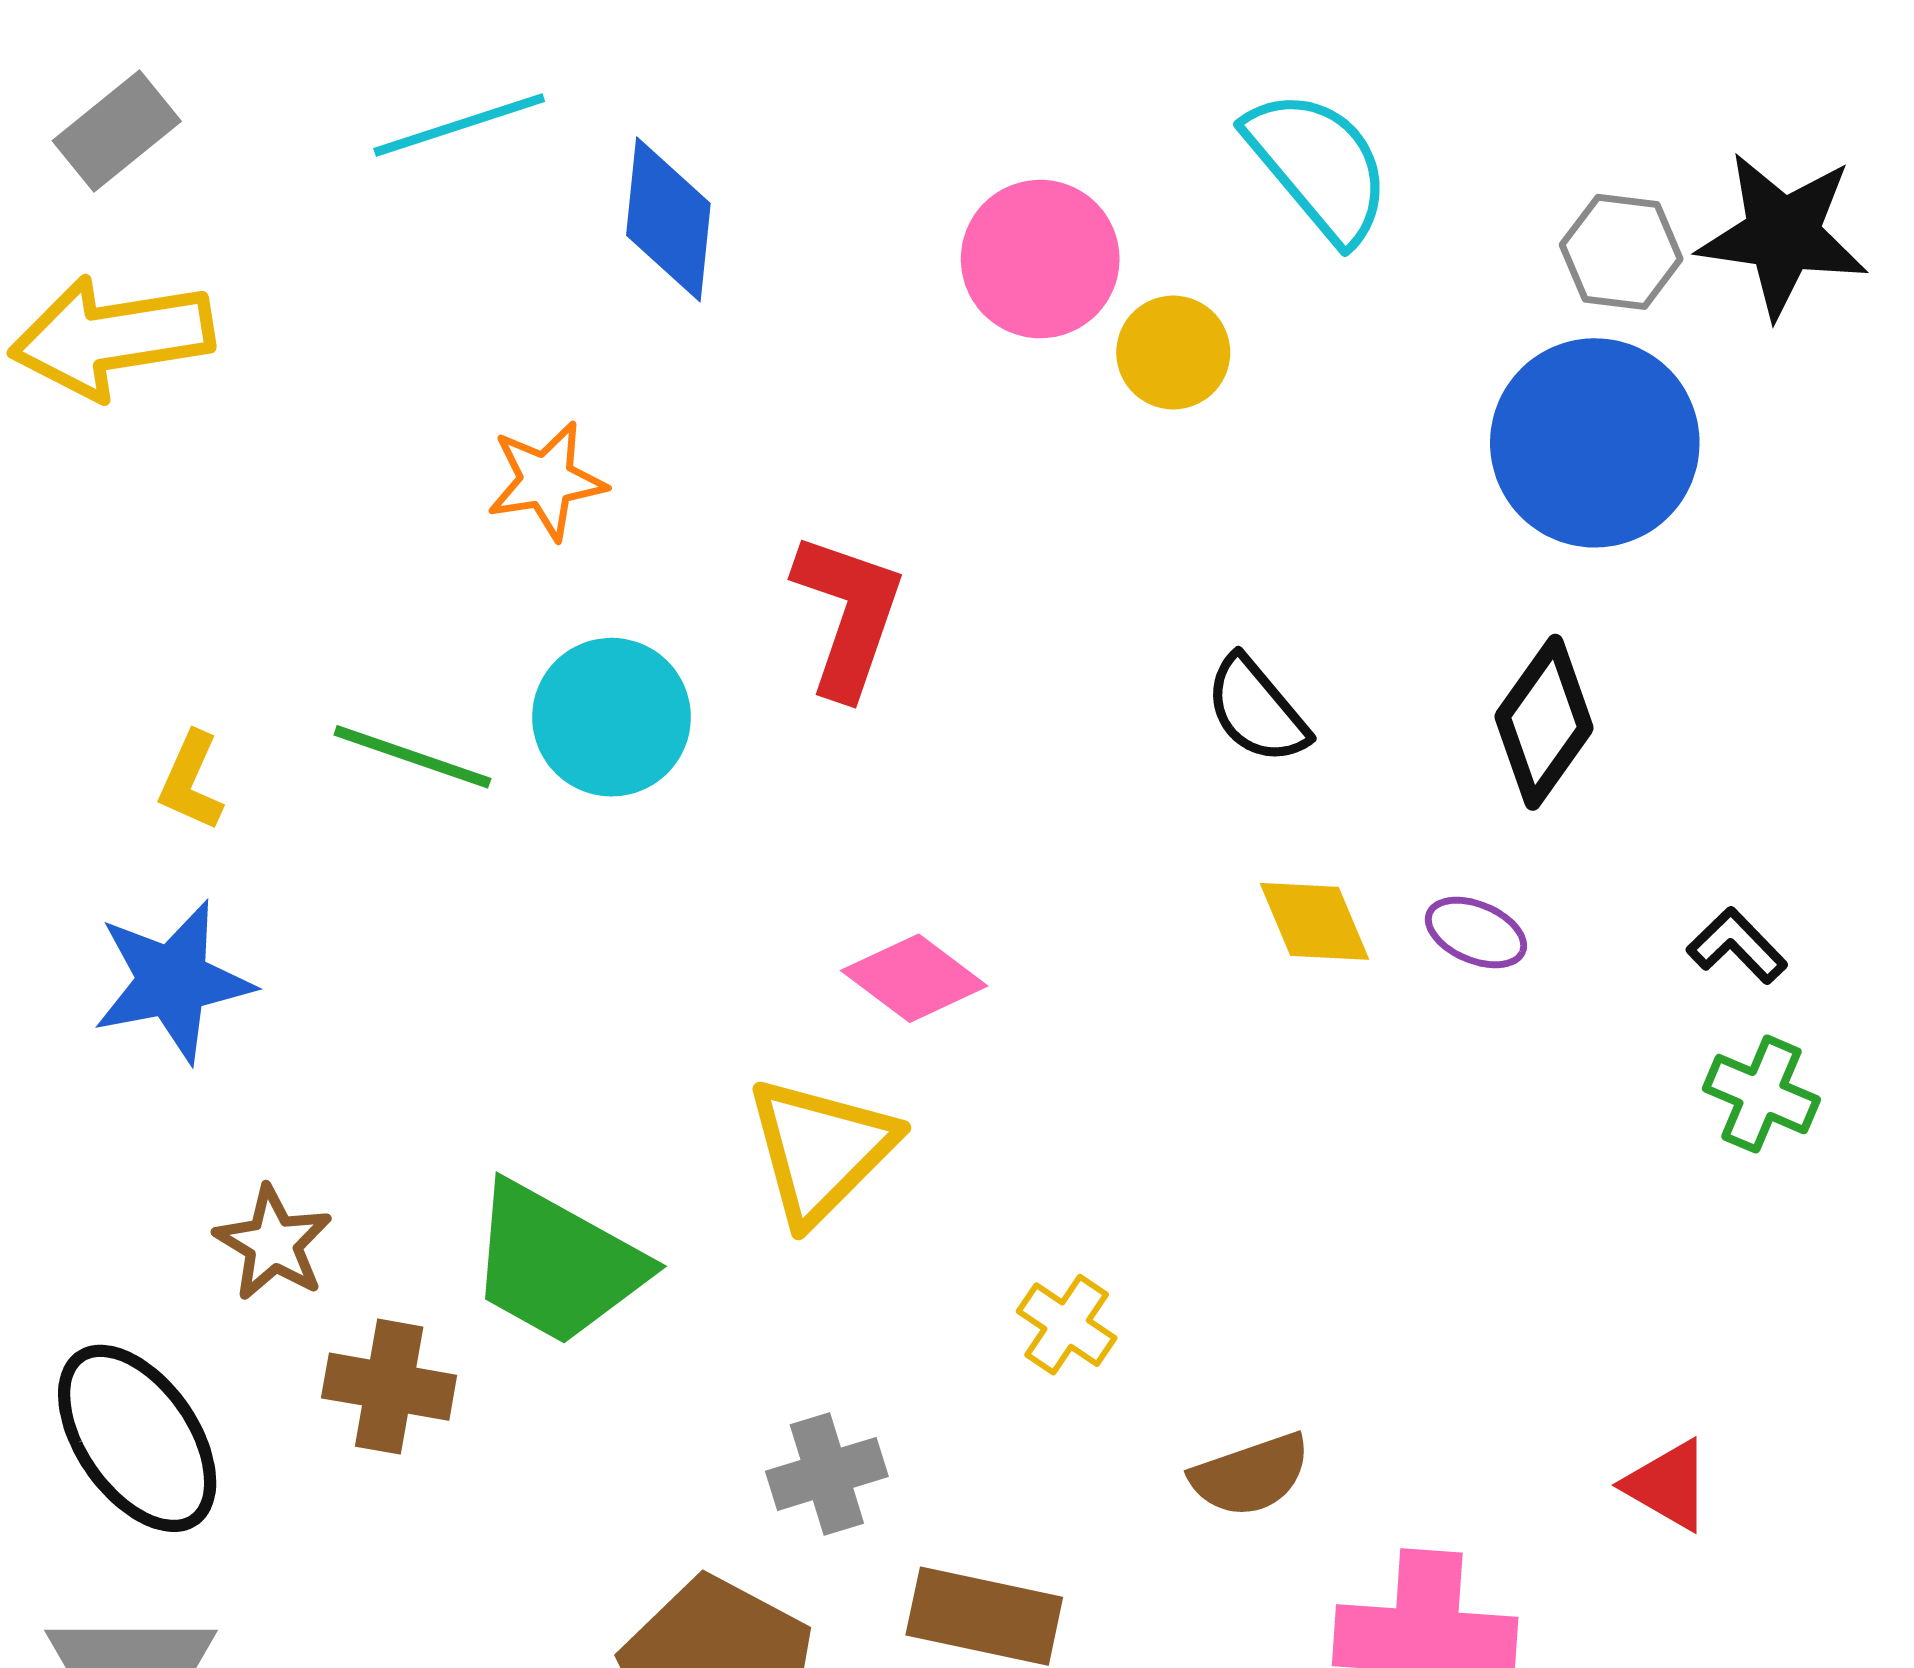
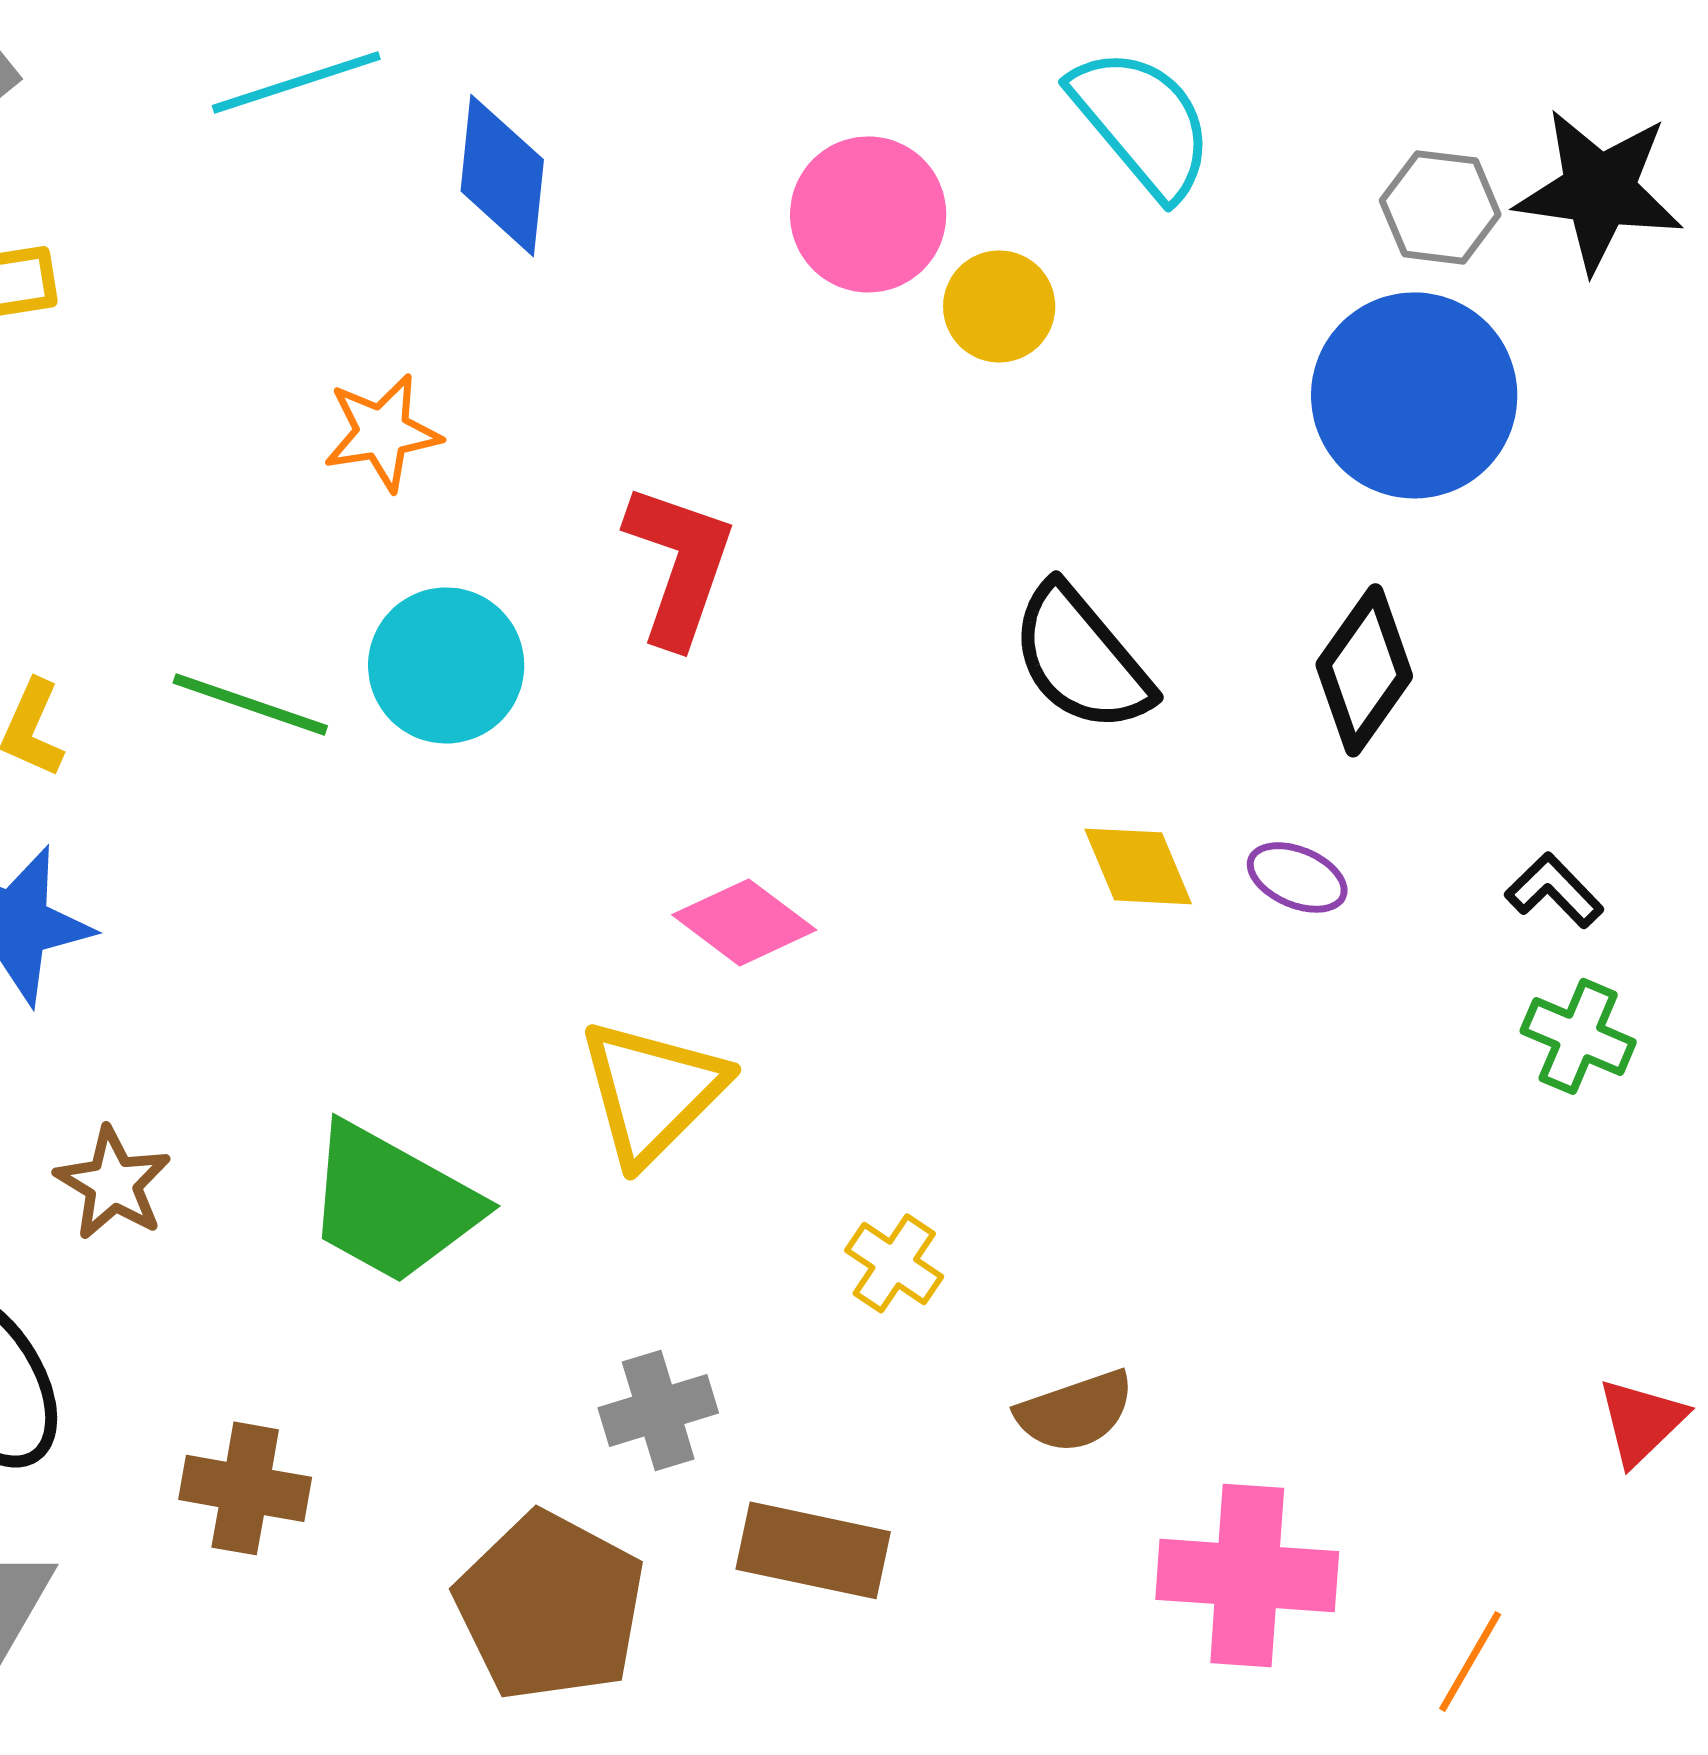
black semicircle: (1257, 710) -> (1081, 658), size x1.4
brown cross: (389, 1387) -> (245, 1488), moved
red triangle: (1668, 1485) -> (1641, 1421), moved, turned 46

